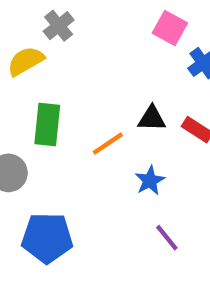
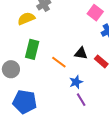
orange line: (108, 144) -> (59, 62), turned 63
purple line: (167, 238) -> (81, 100), moved

